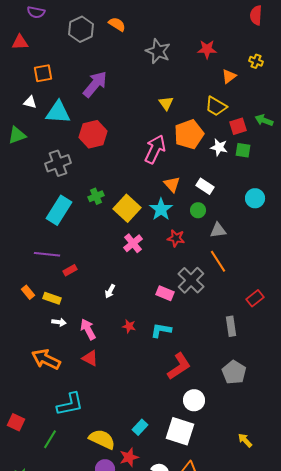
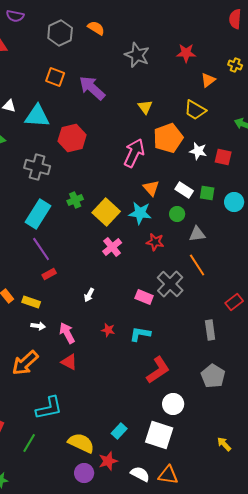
orange square: (43, 73) -> (55, 77), moved, turned 30
purple arrow: (95, 84) -> (92, 88), moved, turned -88
red square: (238, 126) -> (223, 157), moved, turned 30
green square: (243, 150) -> (207, 193), moved
gray cross: (58, 163) -> (37, 167), turned 35
cyan star: (161, 209) -> (140, 213), turned -30
purple line: (47, 254) -> (41, 249), moved, turned 50
orange arrow: (46, 359) -> (25, 363), turned -68

